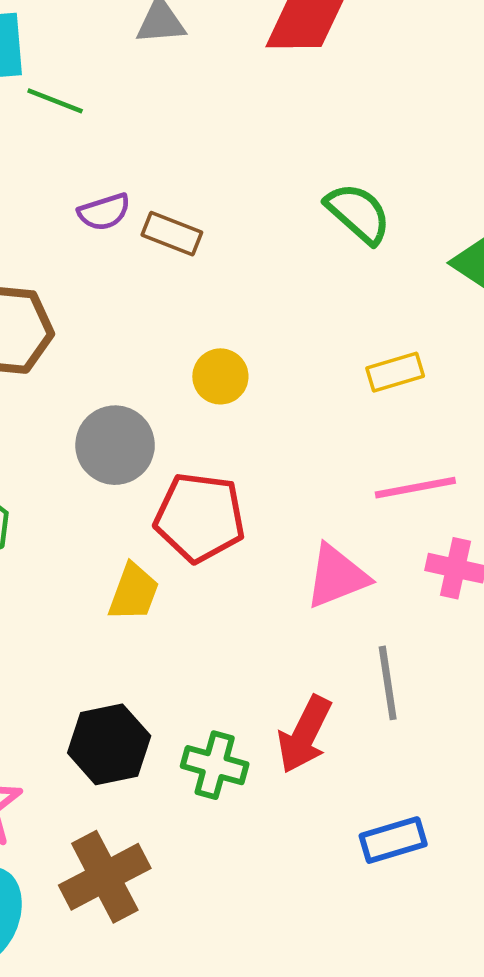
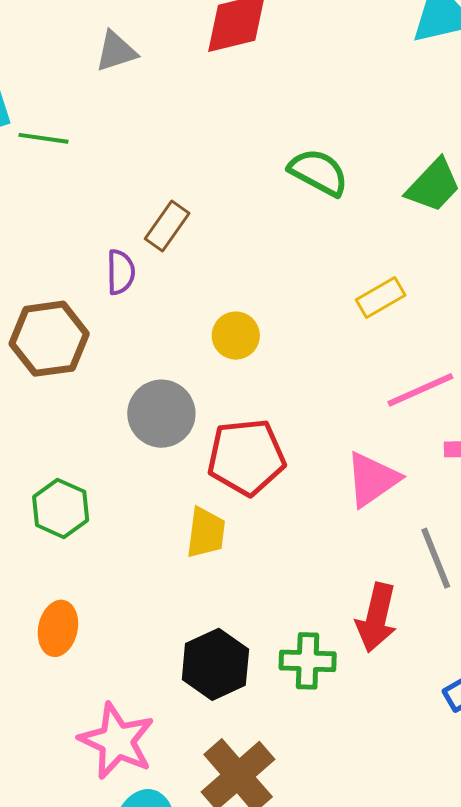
purple semicircle: (104, 212) -> (121, 272), moved, turned -60
brown rectangle: (172, 234) -> (167, 226), turned -63

